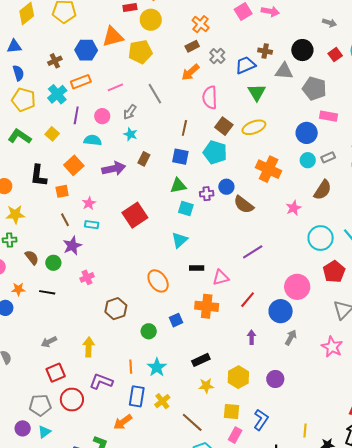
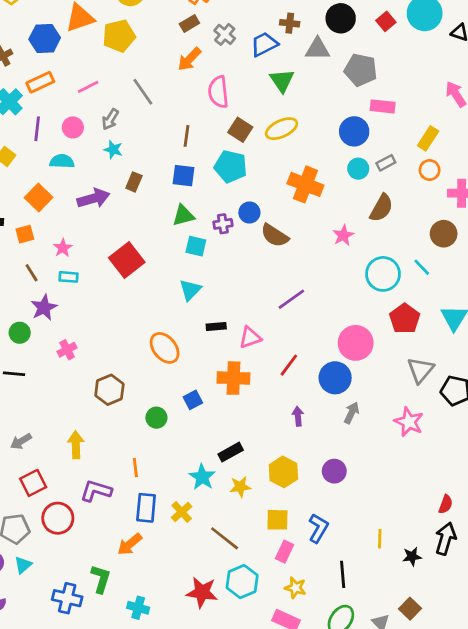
cyan star: (157, 367) -> (202, 477), moved

